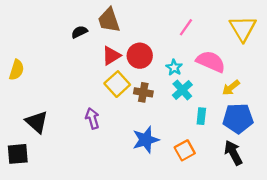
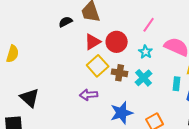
pink line: (186, 27) -> (149, 25), moved
cyan cross: (182, 90) -> (144, 78), moved
cyan rectangle: (201, 116) -> (177, 84), moved
purple arrow: (92, 118) -> (89, 95), moved, turned -78

